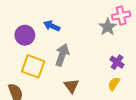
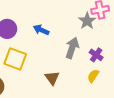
blue arrow: (52, 26) -> (41, 30), moved
gray arrow: (62, 55) -> (72, 48), moved

